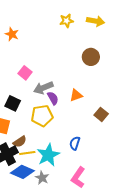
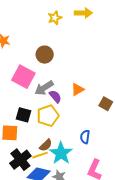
brown circle: (91, 57) -> (45, 55), moved
pink square: (25, 73) -> (23, 77), size x1.6
black square: (13, 103) -> (23, 115), moved
brown semicircle: (20, 142) -> (46, 145), moved

